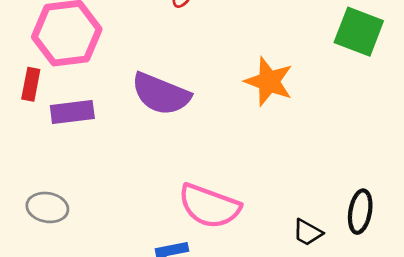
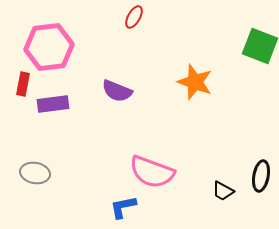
purple semicircle: (161, 94) -> (117, 91), size x0.7

